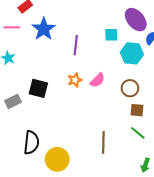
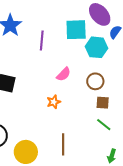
cyan square: (111, 35) -> (76, 30), size x1.6
orange star: (75, 80) -> (54, 102), moved
brown line: (103, 142) -> (63, 144), moved

